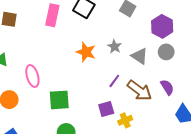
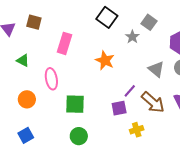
pink rectangle: (52, 15) -> (65, 43), moved
gray star: (114, 47) -> (132, 37), moved
purple square: (106, 109) -> (119, 108), moved

